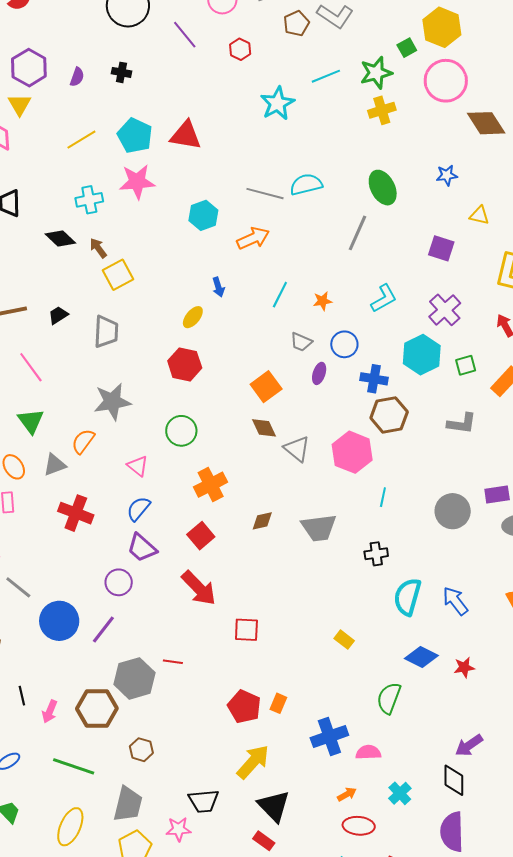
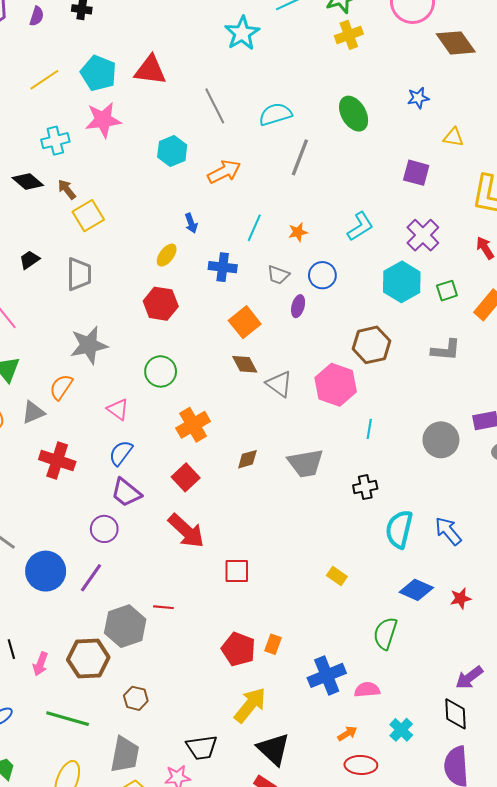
gray line: (265, 194) -> (215, 106), moved, turned 51
gray line: (358, 233) -> (300, 157), moved
blue cross: (374, 379) -> (223, 267), moved

